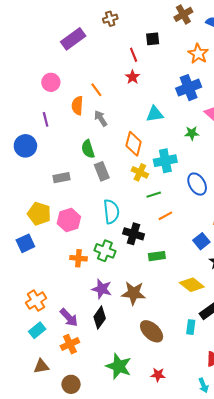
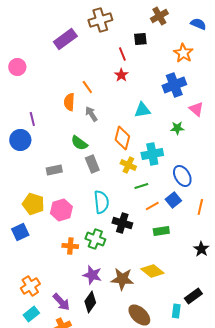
brown cross: (183, 14) -> (159, 16), moved
brown cross: (110, 19) -> (100, 20), size x1.6
pink circle: (51, 82) -> (17, 67), moved
purple line: (46, 119) -> (32, 119), moved
green semicircle: (88, 149) -> (79, 143), turned -36
blue square: (201, 241) -> (173, 200), moved
green rectangle: (157, 256) -> (161, 231), moved
yellow diamond: (192, 285) -> (152, 271), moved

